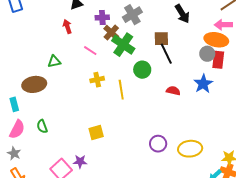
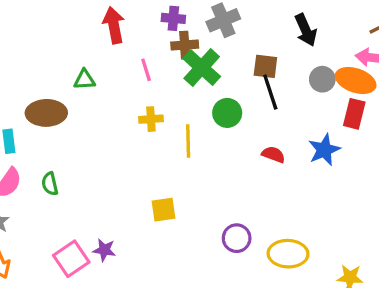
red arrow: (67, 26) -> (114, 25), size x1.5
brown cross: (111, 33) -> (185, 45), turned 35
pink line: (90, 51) -> (146, 70), turned 32
gray circle: (207, 54) -> (322, 79), moved
yellow square: (96, 133) -> (164, 210), moved

